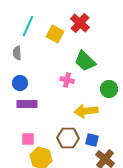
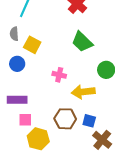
yellow square: (55, 34) -> (32, 45), moved
pink cross: (67, 80) -> (59, 75), moved
purple rectangle: (27, 104) -> (17, 100), moved

